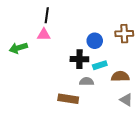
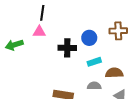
black cross: (79, 59) -> (67, 48), moved
gray semicircle: (87, 81) -> (94, 86), moved

